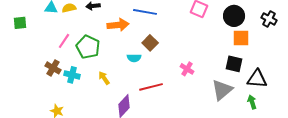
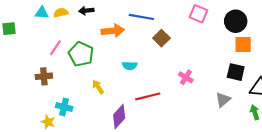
brown square: (150, 43) -> (161, 38), moved
brown cross: (53, 68) -> (44, 76), turned -35
cyan cross: (72, 75) -> (64, 107), moved
gray triangle: (222, 90) -> (223, 100), size x0.7

